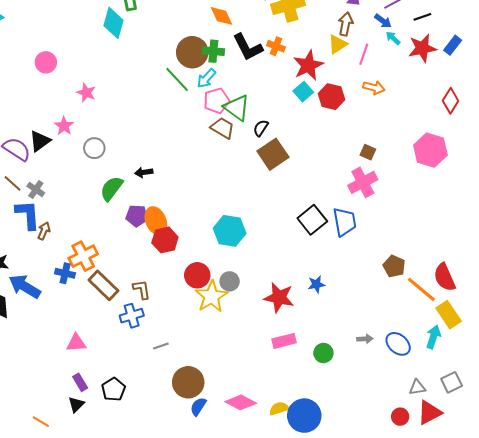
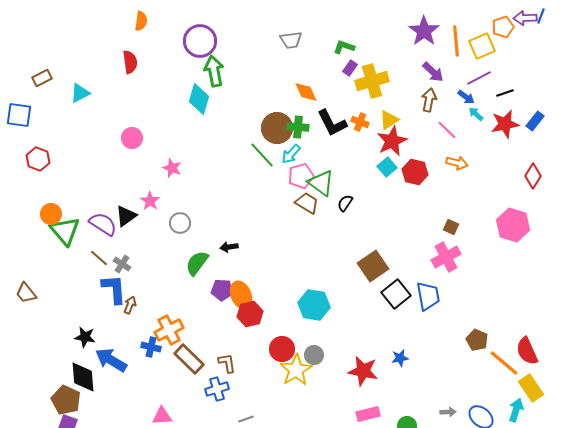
yellow triangle: (338, 44) -> (389, 120), moved
pink line: (364, 54) -> (447, 130), turned -65
brown square: (273, 154) -> (373, 266), moved

